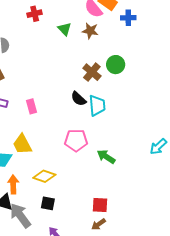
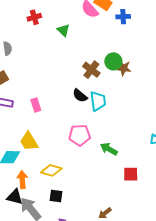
brown star: (90, 31) -> (123, 68), moved
red square: (100, 205) -> (131, 174), moved

